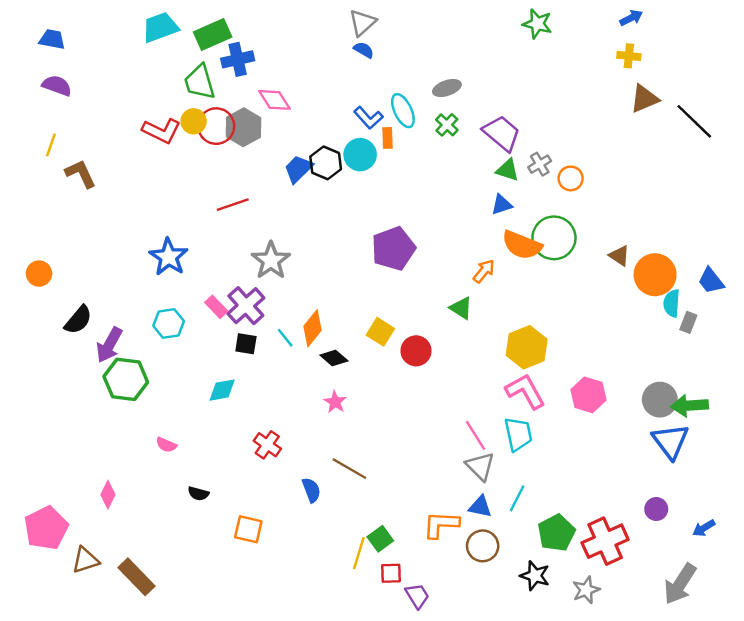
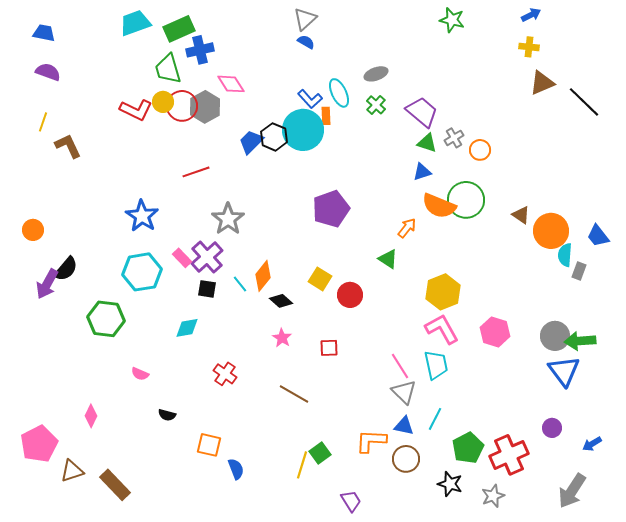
cyan circle: (360, 155) -> (303, 130), size x1.5
cyan hexagon: (169, 323) -> (142, 272), size x1.5
purple arrow: (109, 345) -> (47, 284), moved
blue semicircle: (311, 490) -> (236, 469), moved
red square: (391, 573) -> (329, 348), moved

